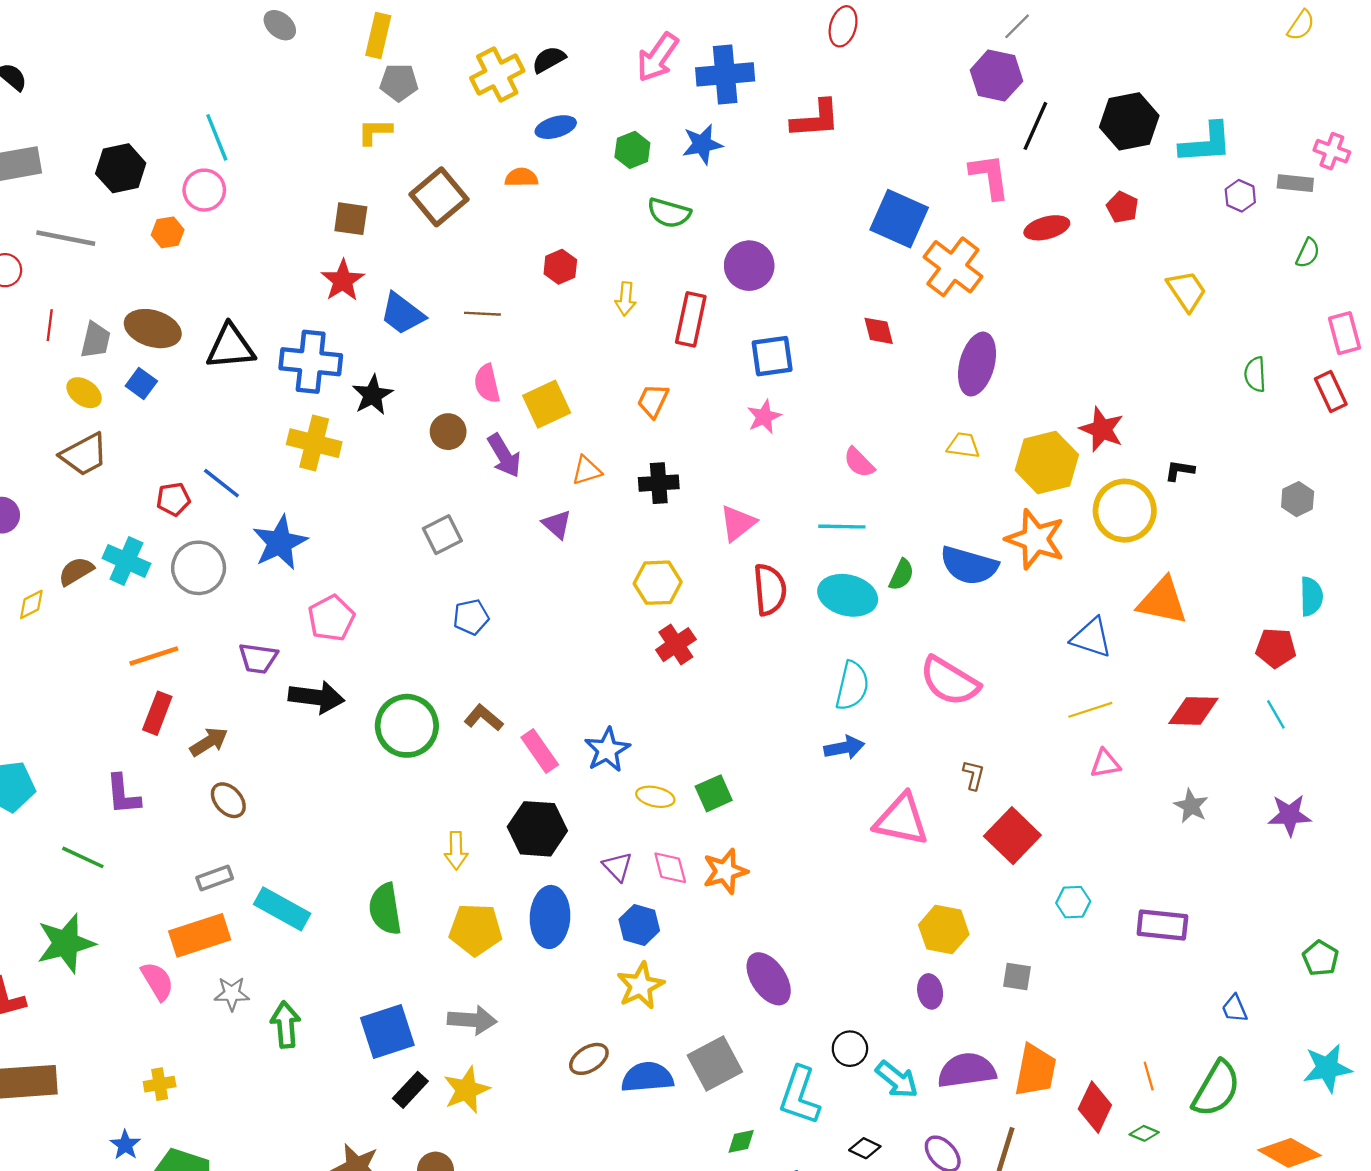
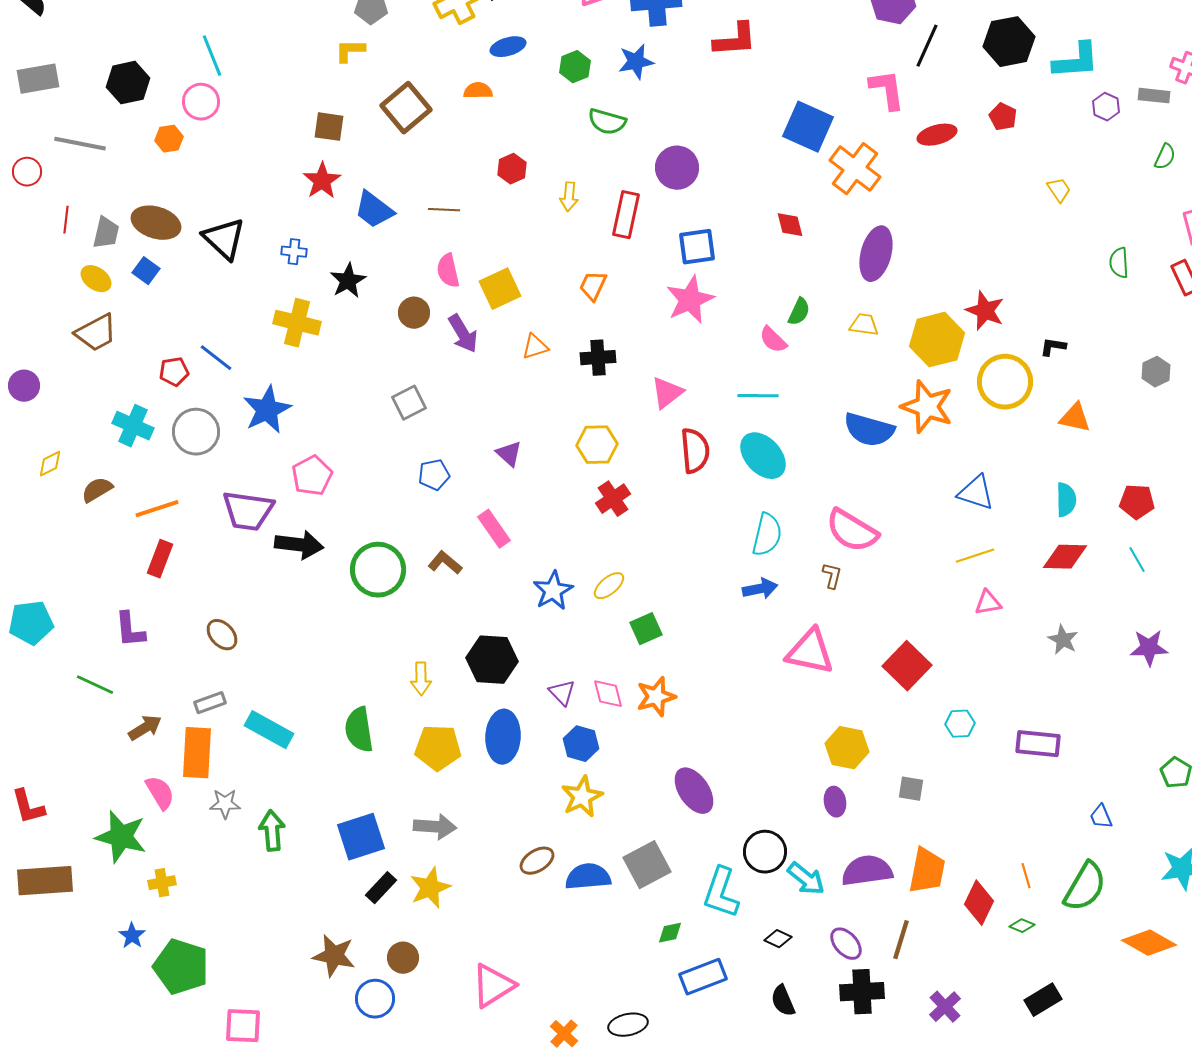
yellow trapezoid: (1186, 291) -> (1059, 190), size x0.7
black triangle: (231, 347) -> (224, 239), turned 48
blue cross: (311, 362) -> (294, 252), size x0.5
pink star: (764, 417) -> (690, 300), size x1.6
purple triangle: (557, 524) -> (509, 454), moved
brown semicircle: (76, 571) -> (97, 490), moved
green semicircle: (901, 575) -> (799, 312), moved
cyan ellipse: (848, 595) -> (763, 456), turned 33
cyan semicircle: (1311, 596) -> (1066, 500), moved
orange triangle: (1162, 601) -> (1075, 418), moved, size x0.7
purple trapezoid: (258, 658) -> (248, 511), size x1.5
brown arrow: (209, 742) -> (145, 728), moved
pink rectangle: (540, 751) -> (494, 529), moved
brown L-shape: (974, 775) -> (832, 576), moved
yellow ellipse: (655, 797) -> (609, 586), moved, turned -52
orange rectangle: (200, 935) -> (197, 753), turned -69
green star: (66, 943) -> (121, 837), moved, turned 30
black circle: (850, 1049) -> (765, 852), size x1.4

